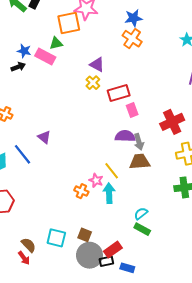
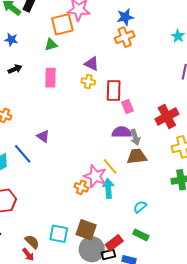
orange cross: (132, 39) -> (125, 37), turned 36
blue star: (24, 51) -> (11, 40), moved
pink rectangle: (45, 57) -> (50, 78), moved, turned 66
yellow cross: (93, 83) -> (88, 82), turned -32
red rectangle: (119, 93) -> (114, 90), turned -70
pink star: (96, 180) -> (95, 176), size x1.6
green rectangle: (142, 229) -> (141, 235), moved
brown square: (85, 235) -> (86, 230), size x1.5

